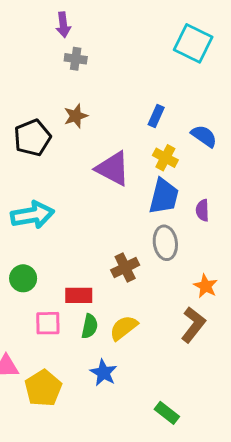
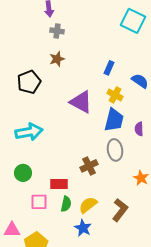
brown star: (76, 116) -> (57, 59), moved
brown L-shape: (193, 325) -> (120, 210), moved
blue star: (104, 373) -> (83, 228), moved

